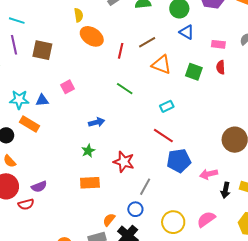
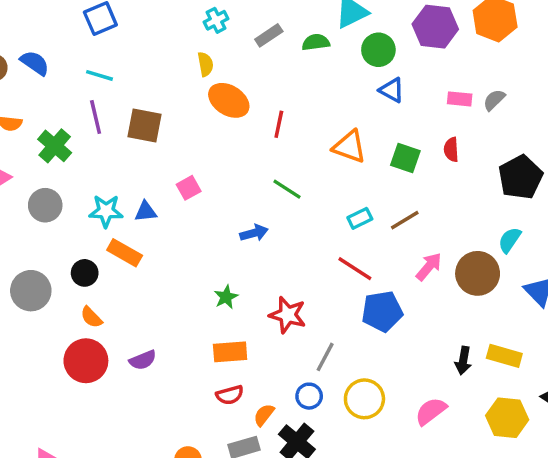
brown line: (147, 42) -> (405, 220), moved
pink rectangle: (218, 44) -> (460, 99), moved
blue arrow: (97, 122) -> (254, 233), moved
pink arrow: (209, 174) -> (429, 267), moved, turned 144
red semicircle: (26, 204) -> (230, 395), moved
yellow circle: (173, 222) -> (364, 399), moved

